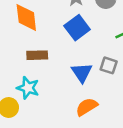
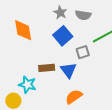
brown rectangle: (37, 55) -> (47, 68), moved
gray square: (109, 65) -> (83, 52), moved, turned -32

